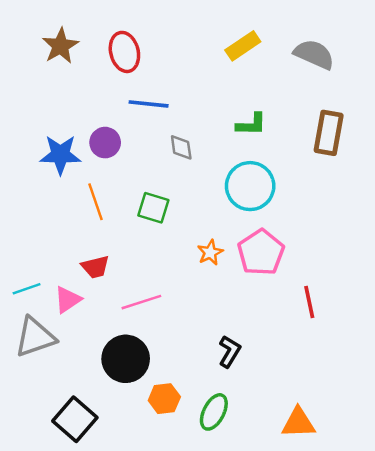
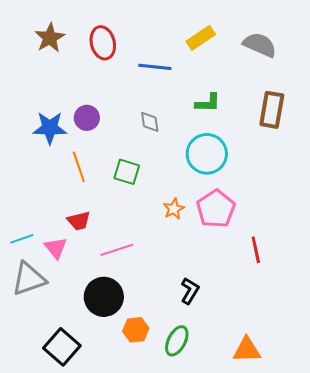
blue line: (149, 104) -> (155, 67), moved
pink triangle: (68, 300) -> (56, 248), turned -35

